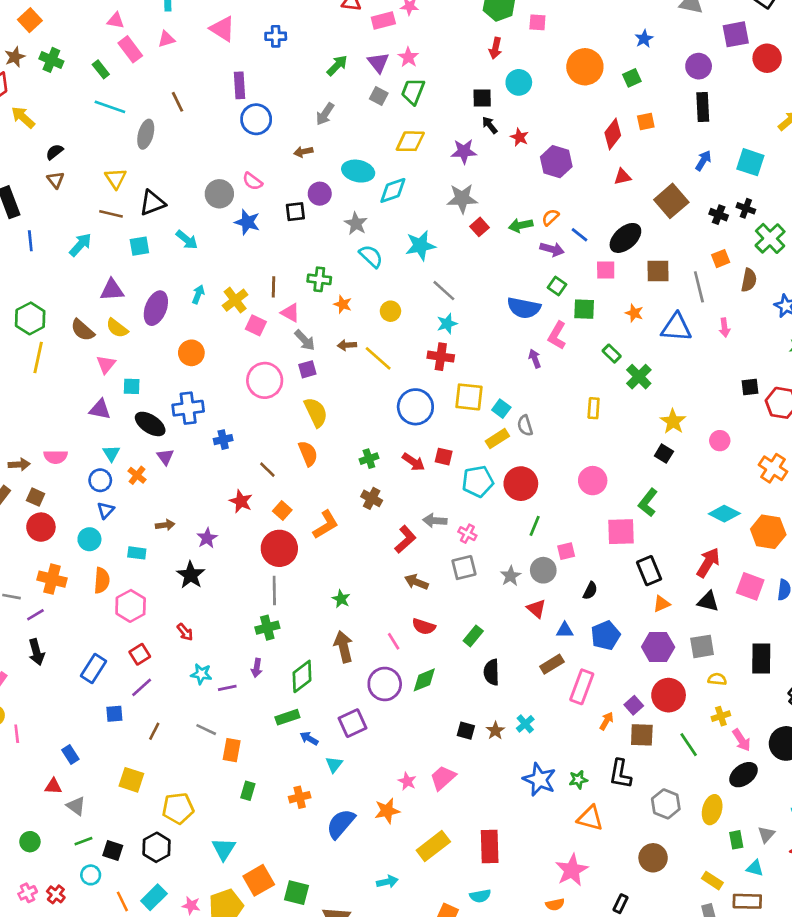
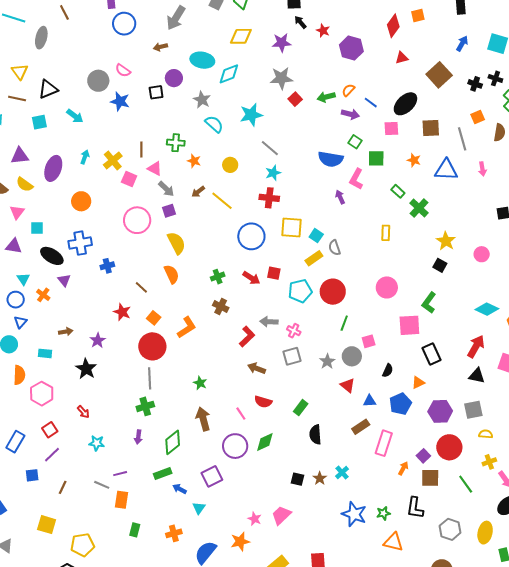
gray arrow: (325, 114) -> (176, 18), size x1.4
brown arrow: (347, 345) -> (198, 192), turned -32
orange triangle: (662, 604) -> (418, 383), moved
purple line: (227, 688) -> (120, 474), moved

